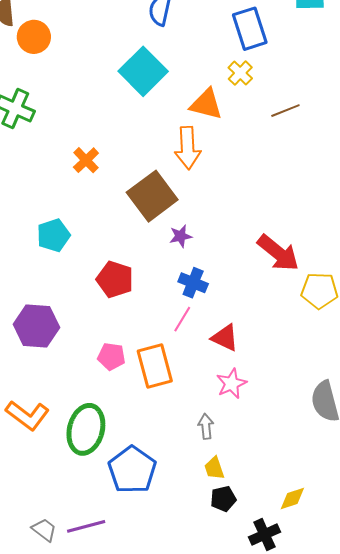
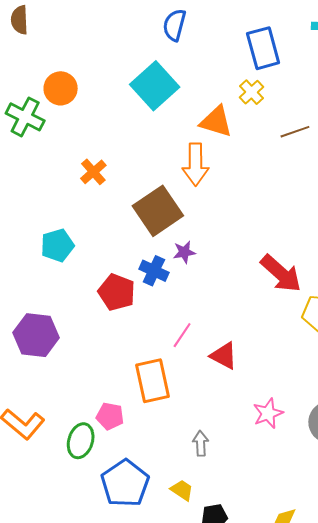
orange circle: (34, 37) -> (61, 88), moved
blue cross: (193, 283) -> (154, 271), moved
pink pentagon: (112, 356) -> (110, 416), moved
pink star: (231, 384) -> (268, 413), moved
green ellipse: (86, 429) -> (81, 441), size x0.7
yellow trapezoid: (214, 468) -> (182, 490), moved, turned 140

